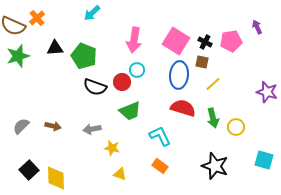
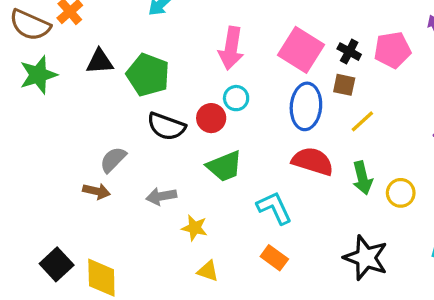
gray semicircle: (21, 126) -> (113, 160), moved

